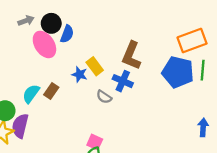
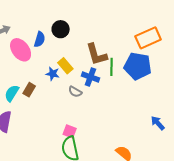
black circle: (51, 23) -> (61, 29), moved
brown L-shape: (131, 56) -> (96, 54), turned -35
green line: (203, 70) -> (111, 67), moved
blue arrow: (203, 127) -> (158, 123), moved, turned -42

